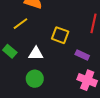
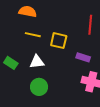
yellow line: (20, 24) -> (33, 35), moved, turned 56

